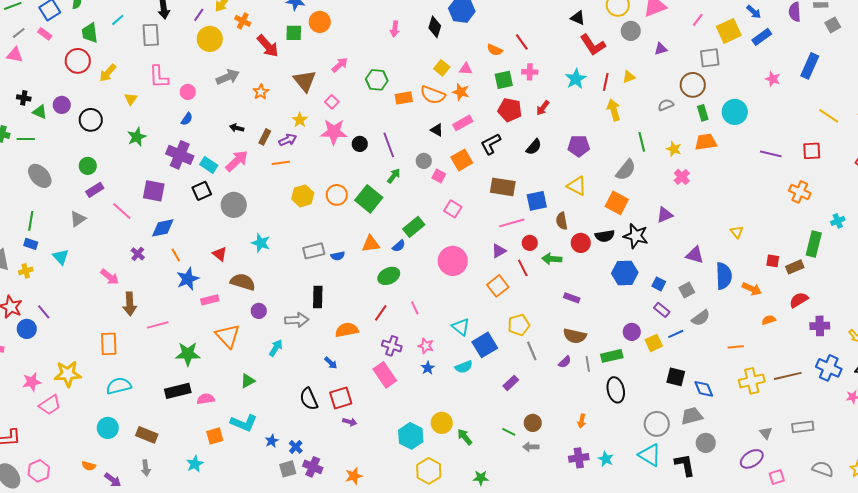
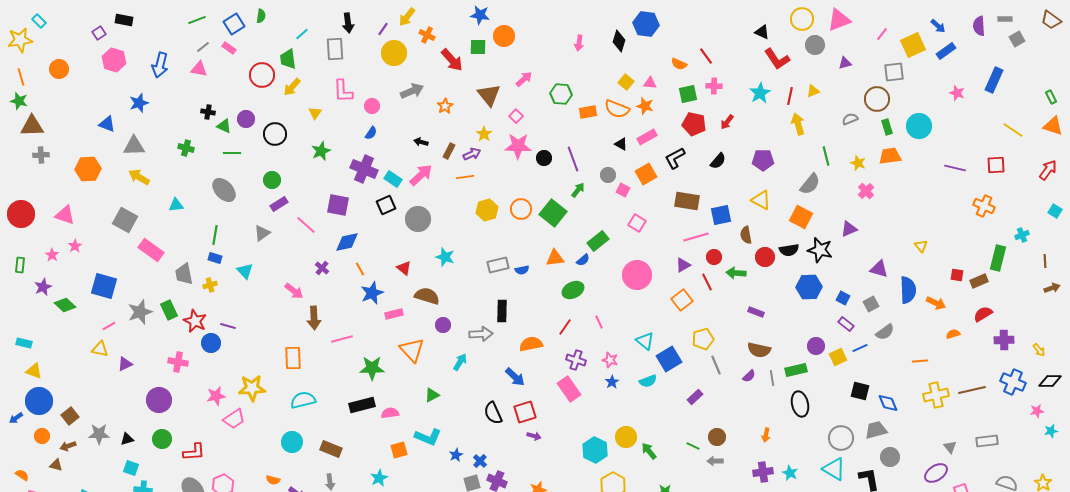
green trapezoid: (90, 33) -> (288, 59), moved
green line: (26, 139) -> (232, 153), moved
purple line: (44, 312) -> (228, 326), turned -35
blue arrow: (331, 363) -> (515, 377), size x1.5

